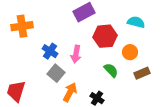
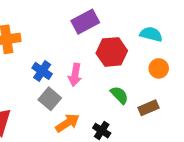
orange circle: (130, 52) -> (159, 68), moved
brown rectangle: (142, 73) -> (149, 108), moved
orange arrow: (70, 92) -> (67, 123), turned 30

